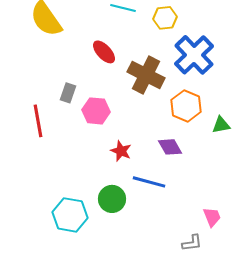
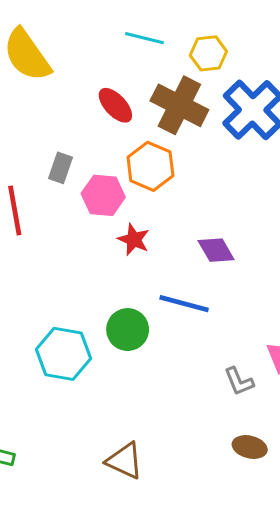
brown cross: (146, 75) -> (179, 105), moved
orange hexagon: (186, 106) -> (150, 166), moved
red star: (121, 151) -> (134, 240), moved
gray L-shape: (192, 243) -> (239, 381), moved, turned 75

